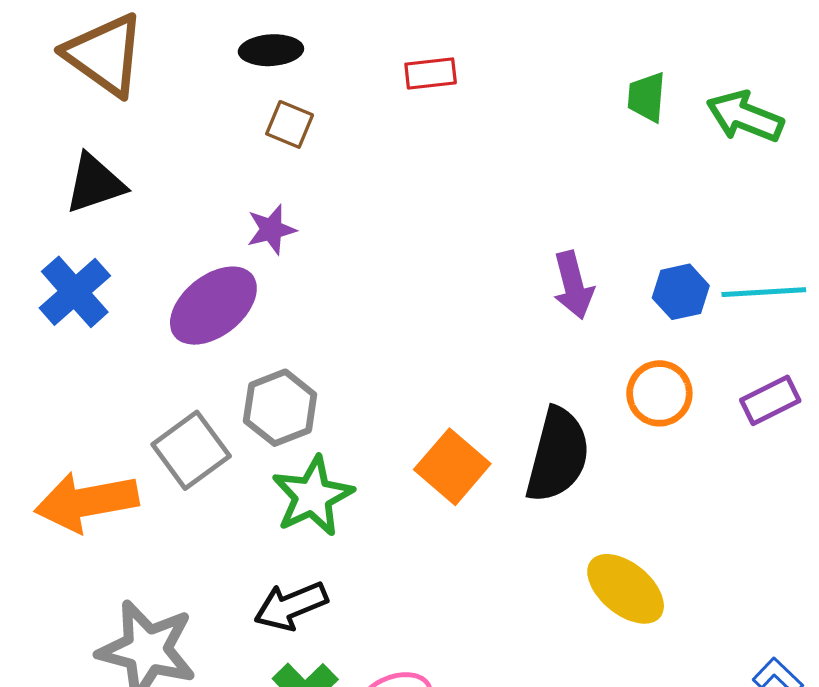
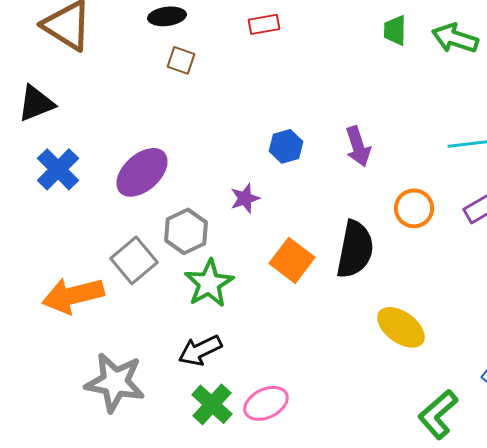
black triangle: (95, 184) -> (36, 103), moved
purple star: (271, 230) -> (245, 198), moved
blue hexagon: (681, 292) -> (286, 146), moved

